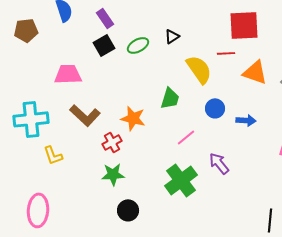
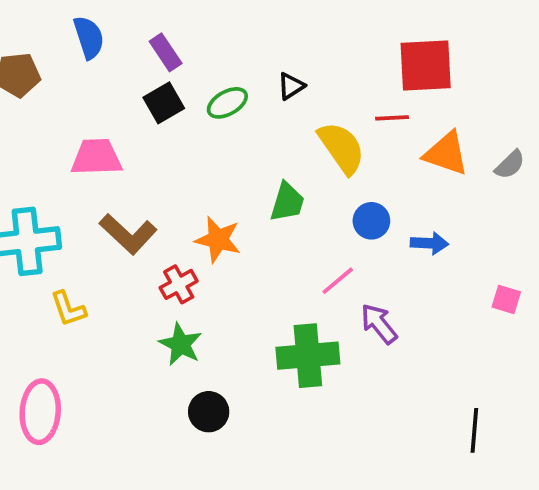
pink line: (186, 137) -> (338, 281), moved
green star: (113, 174) -> (181, 344), turned 30
green cross: (181, 180) -> (308, 356), turned 32

